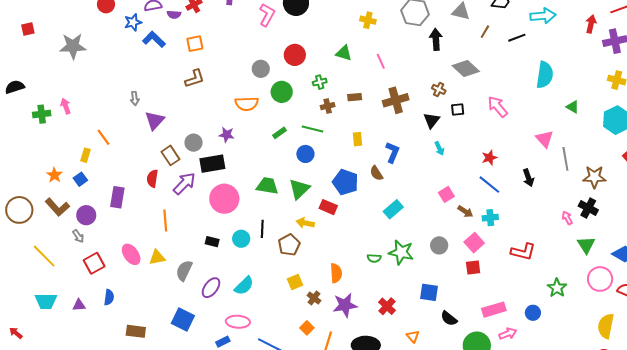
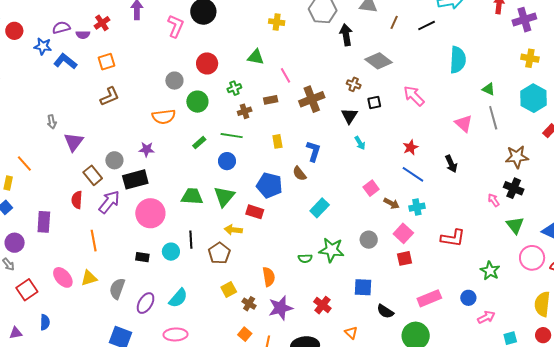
blue star: (133, 22) -> (43, 46), turned 30
pink line: (381, 61) -> (285, 75), moved
gray line: (565, 159) -> (493, 118), moved
pink arrow: (508, 334) -> (486, 317), moved

